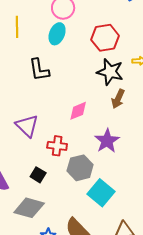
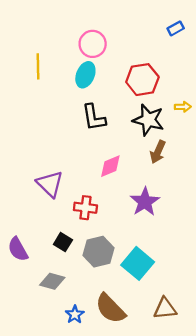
black L-shape: (39, 70) -> (94, 117), moved
gray hexagon: (80, 168) -> (99, 252), moved
gray diamond: (29, 208) -> (52, 281), size x0.7

